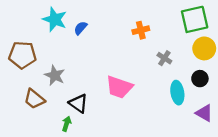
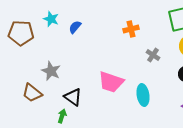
cyan star: (55, 19) -> (51, 19), size x0.7
brown pentagon: (22, 55) -> (21, 33), moved
cyan ellipse: (177, 93) -> (143, 95), moved

